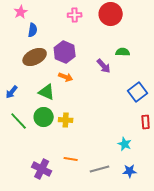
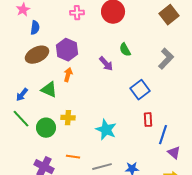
green semicircle: (123, 52) -> (125, 50), turned -120
orange arrow: (66, 77) -> (68, 75), turned -96
blue arrow: (12, 92) -> (22, 95), moved
green circle: (44, 117) -> (46, 128), moved
cyan star: (125, 144) -> (106, 130), moved, size x1.5

